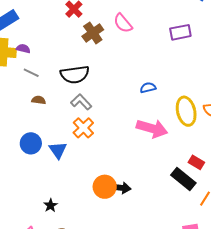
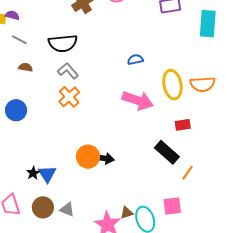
blue triangle: (58, 150) -> (47, 174), moved
red rectangle: (196, 162) -> (183, 125), moved, turned -42

